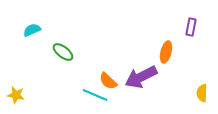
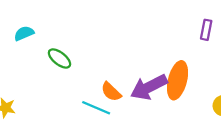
orange ellipse: (166, 52) -> (178, 80), moved, size x1.5

